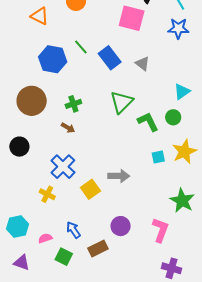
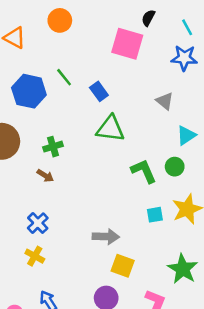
blue rectangle: (110, 58) -> (99, 91), size x0.7
gray triangle: (142, 64) -> (165, 101), moved
green triangle: (122, 102) -> (110, 129), moved, turned 50
blue cross: (63, 167) -> (38, 223), size x0.7
yellow square: (90, 189) -> (123, 266), moved, turned -36
yellow cross: (47, 194) -> (35, 256), moved

